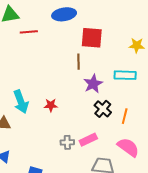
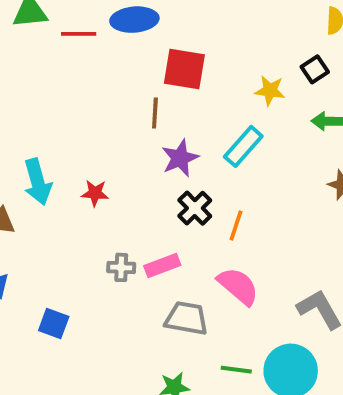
red line: (29, 32) -> (79, 34), moved
cyan rectangle: (125, 75) -> (243, 146), turned -55

